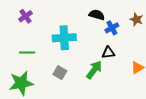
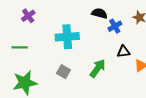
green line: (27, 52) -> (20, 47), moved
black triangle: (108, 53) -> (124, 52), moved

